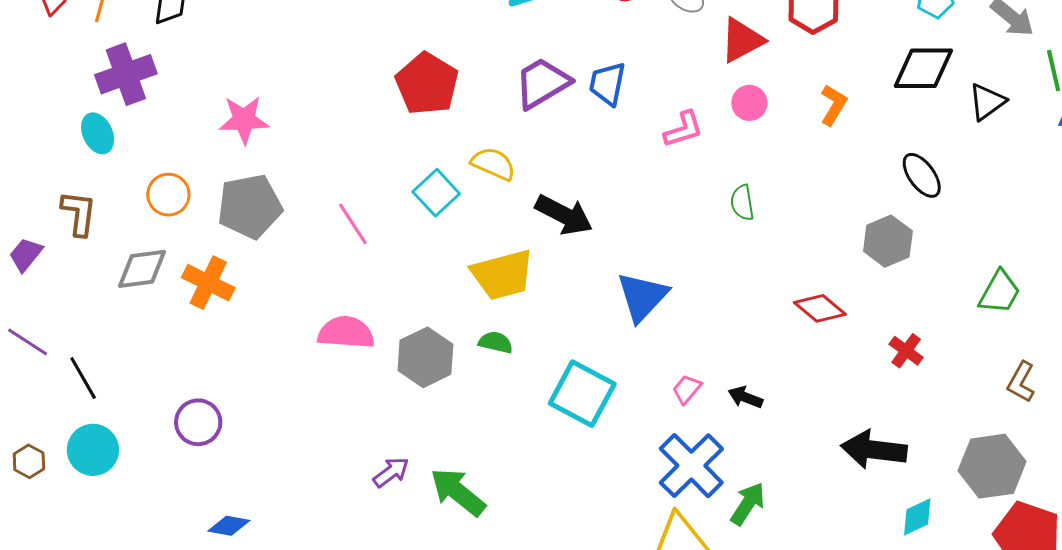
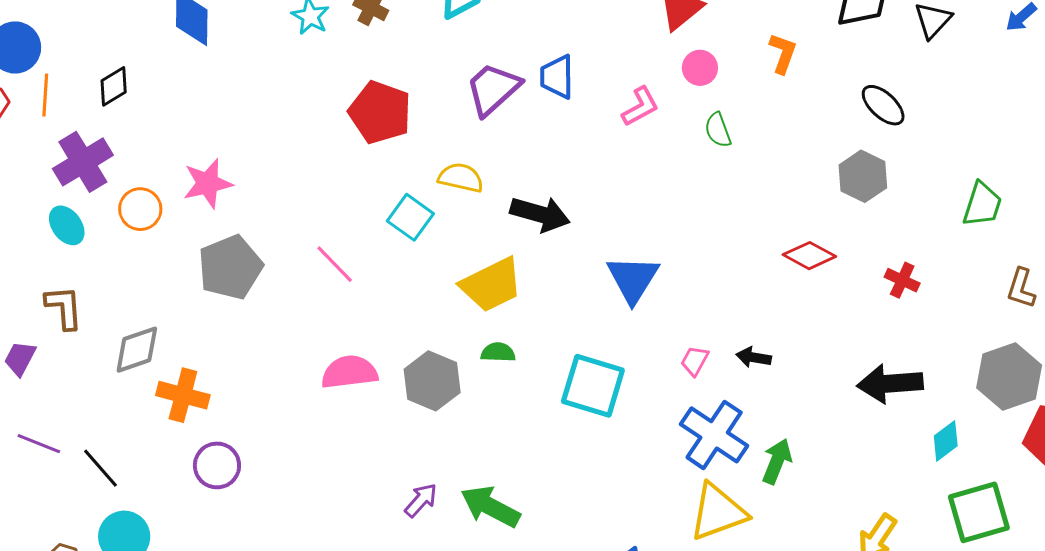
orange circle: (168, 195) -> (140, 209), moved
green semicircle: (742, 203) -> (718, 130), moved
orange cross: (208, 283) -> (183, 395), moved
purple circle: (198, 422) -> (217, 465), moved

